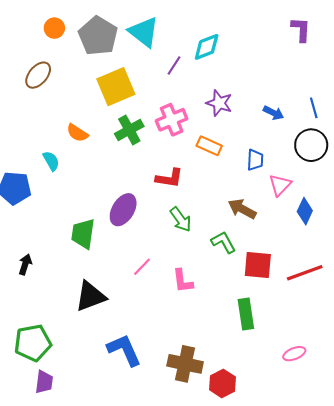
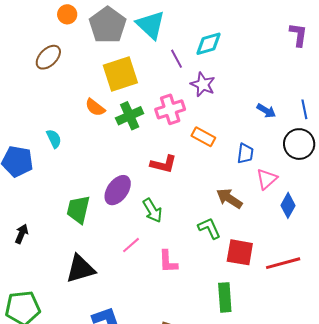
purple line: (174, 65) -> (176, 59), turned -66
purple star: (219, 103) -> (203, 84), moved
orange semicircle: (77, 133) -> (95, 107), moved
green arrow: (181, 219) -> (152, 210), moved

